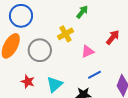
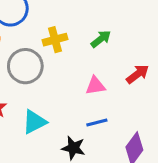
green arrow: (82, 12) -> (101, 39), moved
yellow cross: (65, 34) -> (55, 40), moved

